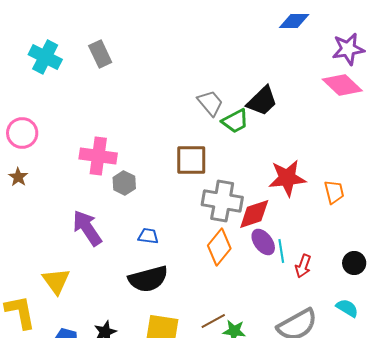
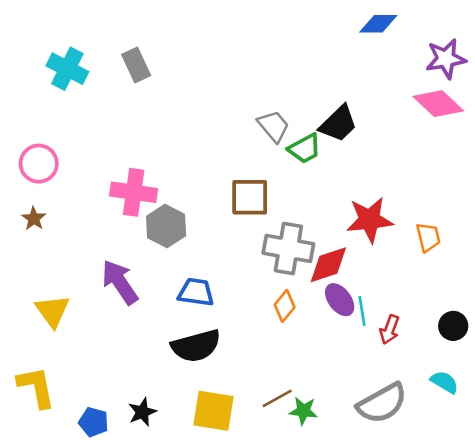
gray hexagon: (124, 183) -> (166, 226), size x1.4
blue trapezoid: (148, 236) -> (196, 292), size x1.4
orange diamond: (219, 247) -> (285, 306), size x0.7
yellow triangle: (56, 281) -> (52, 311), moved

